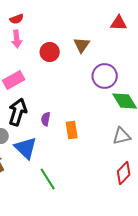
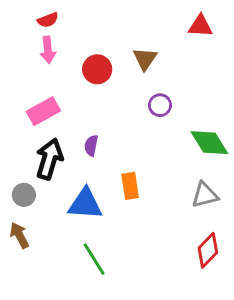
purple circle: (105, 76) -> (160, 105), moved, size x0.6
purple semicircle: (46, 119) -> (91, 146), moved
blue triangle: (26, 148) -> (85, 204), moved, turned -40

